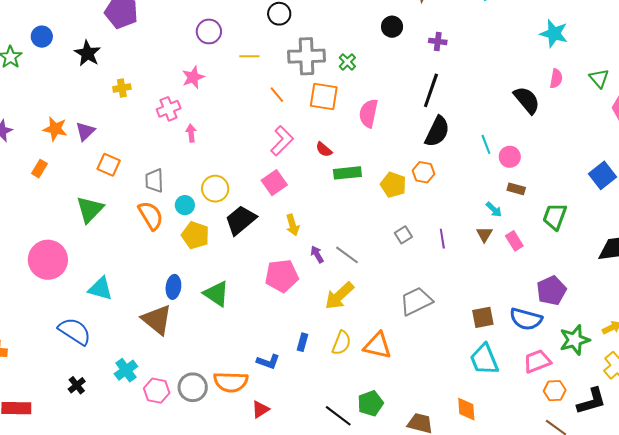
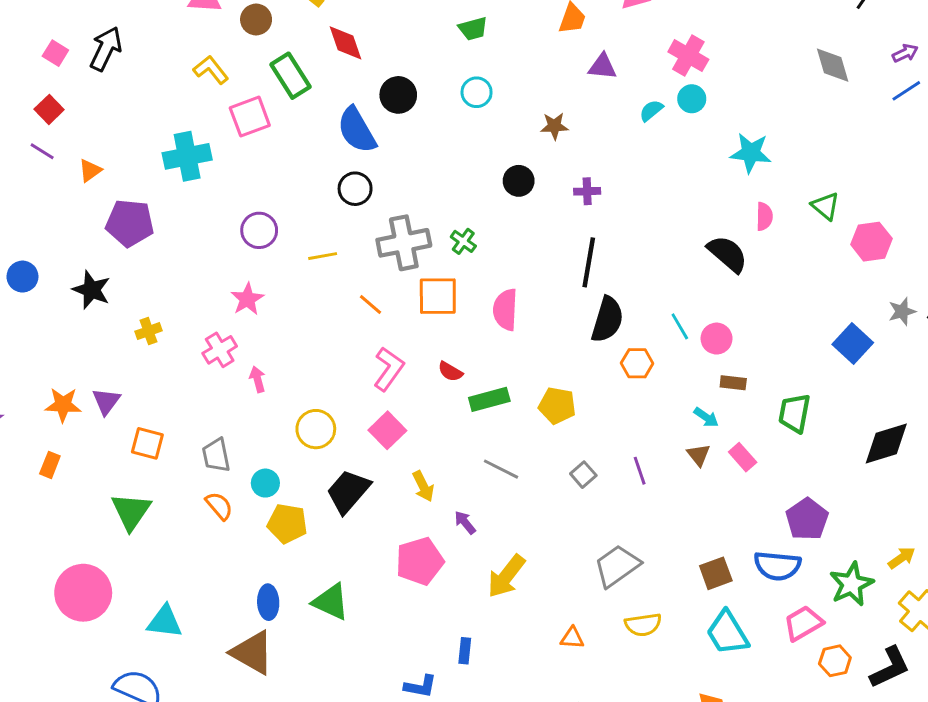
orange hexagon: (423, 172) -> (637, 363), moved
yellow circle: (215, 189) -> (316, 429), moved
orange semicircle: (151, 215) -> (219, 506), size x0.7
gray line: (347, 255) -> (501, 469), moved
yellow semicircle: (341, 343) -> (643, 625), moved, turned 70
orange triangle: (377, 345) -> (572, 638), size x0.6

